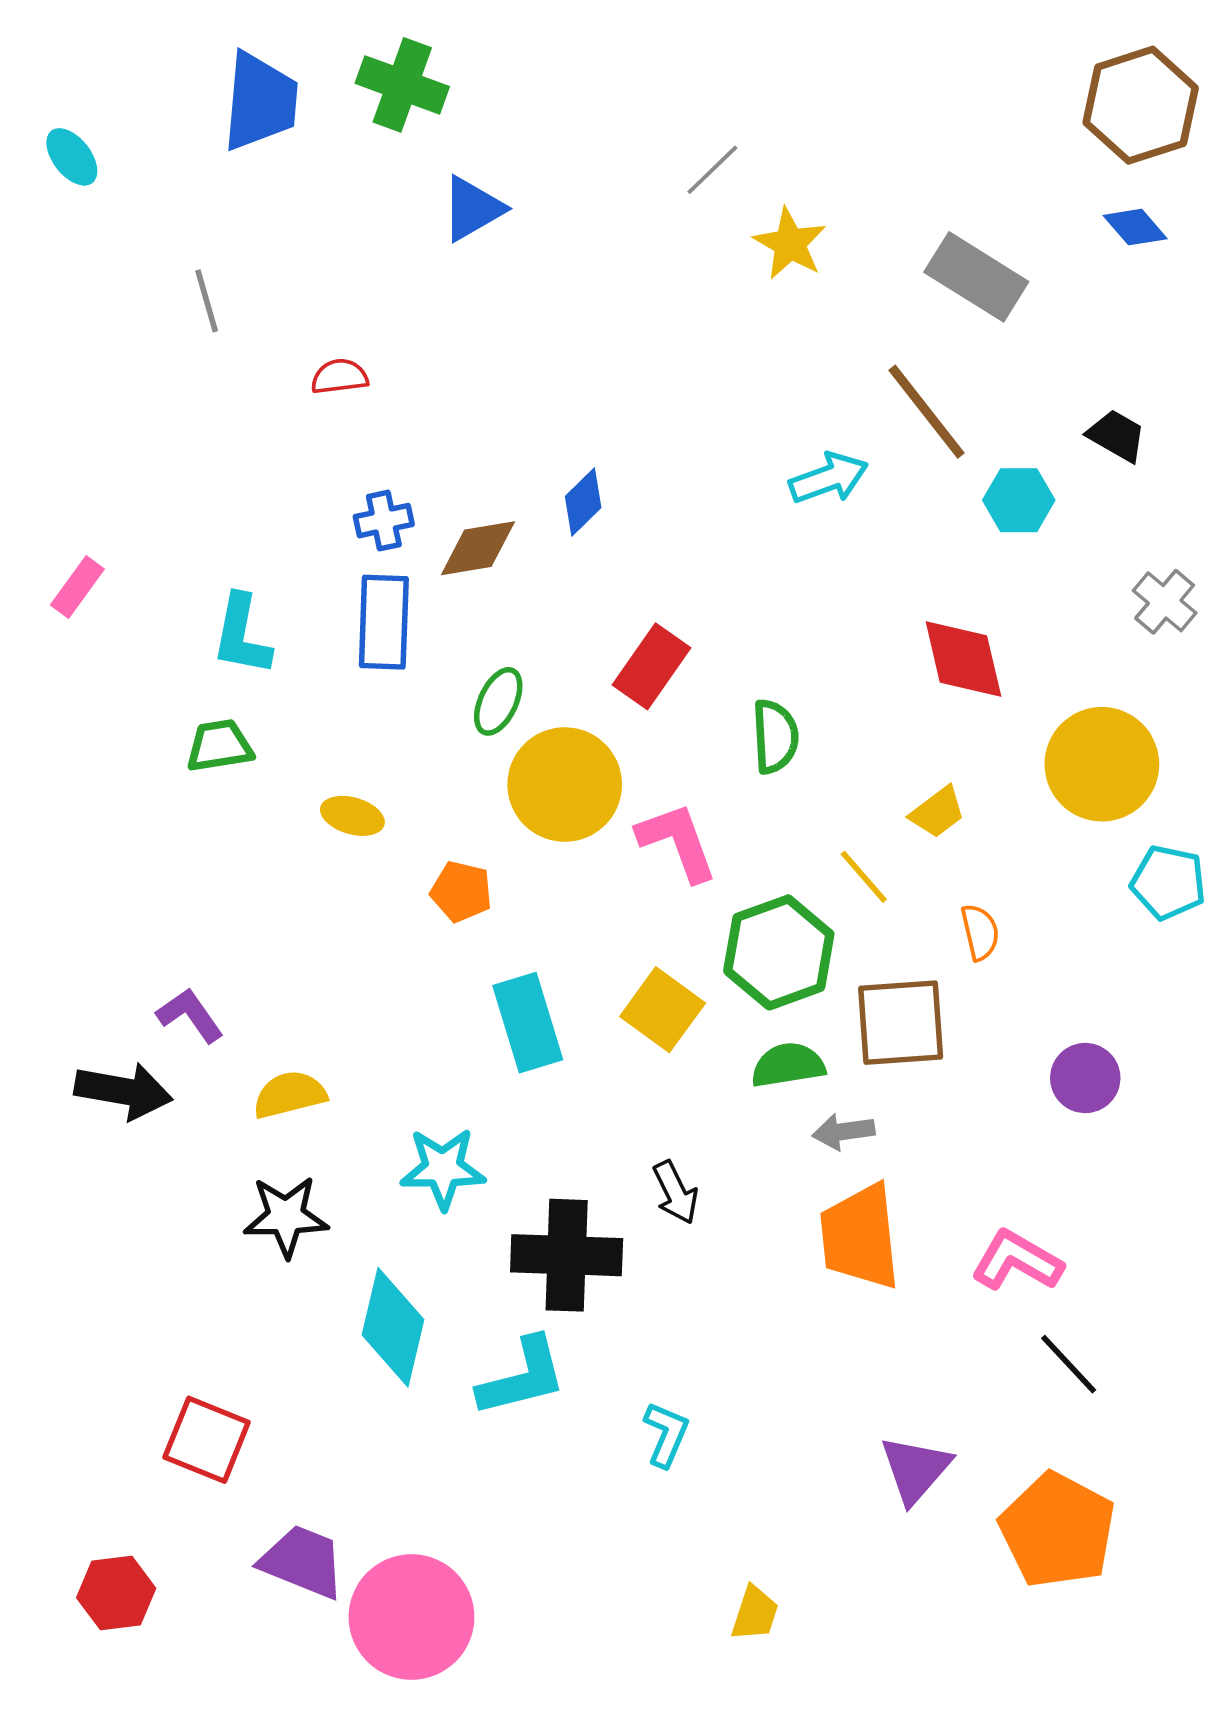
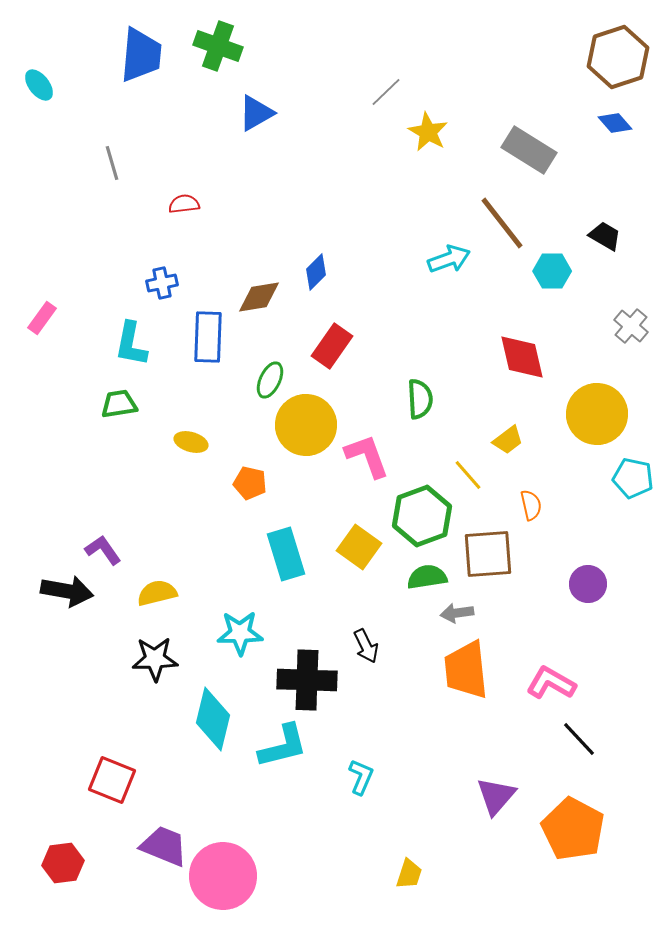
blue cross: (384, 521) -> (162, 283), moved
red rectangle: (651, 666) -> (332, 346), moved

